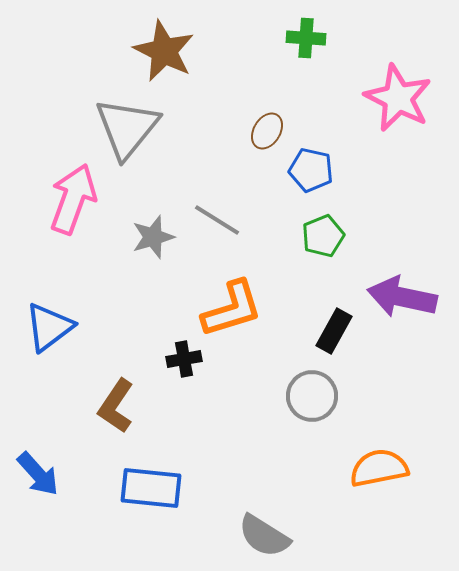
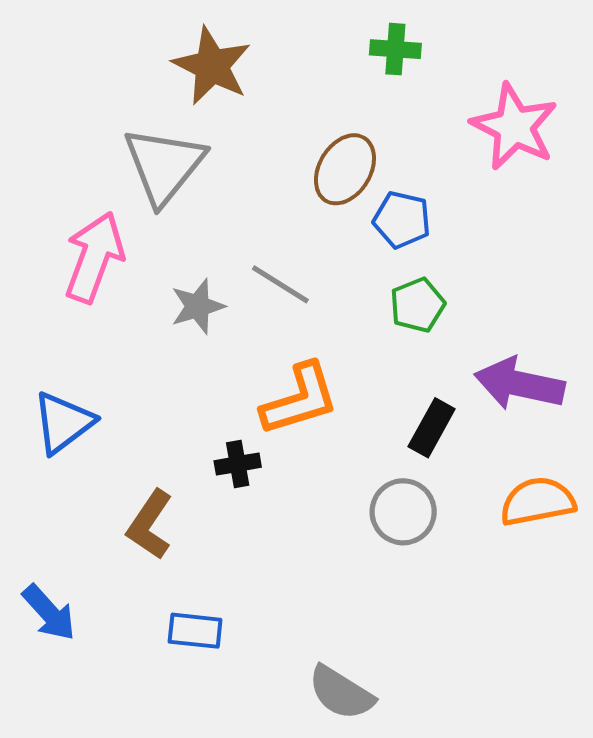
brown ellipse: (267, 131) -> (345, 169), size x1.5
orange semicircle: (379, 468) -> (538, 501), moved
blue rectangle: (151, 488) -> (195, 631), size x0.7

